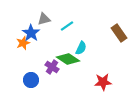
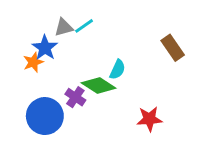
cyan line: (67, 26) -> (84, 26), moved
blue circle: (31, 80) -> (45, 116), size x1.6

